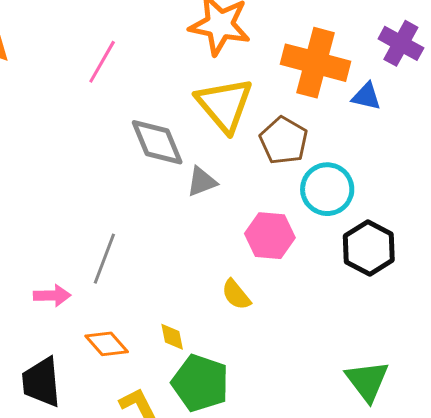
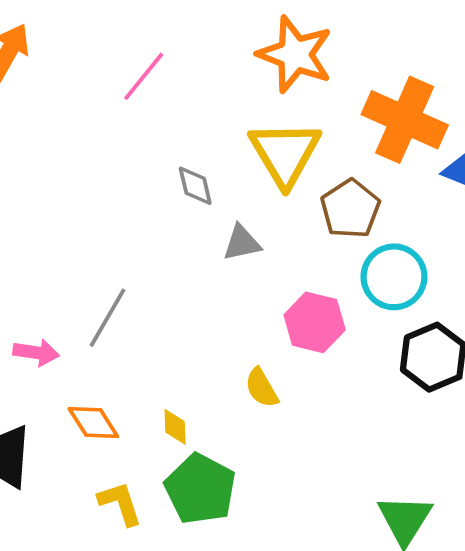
gray diamond: (157, 142) -> (195, 186), size x0.6

